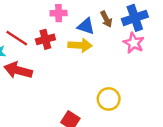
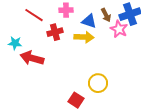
red line: (17, 38) -> (34, 15), moved
pink star: (134, 43) -> (119, 29), moved
yellow circle: (109, 99) -> (98, 83), moved

